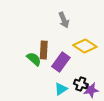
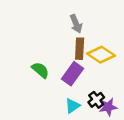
brown rectangle: (44, 50) -> (80, 49), moved
black cross: (81, 84) -> (96, 100), turned 32

